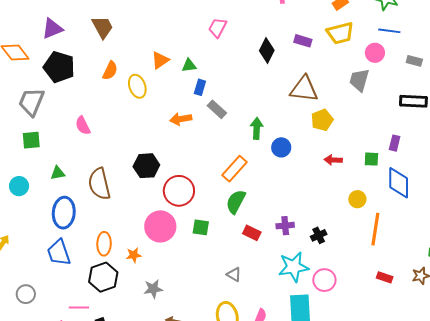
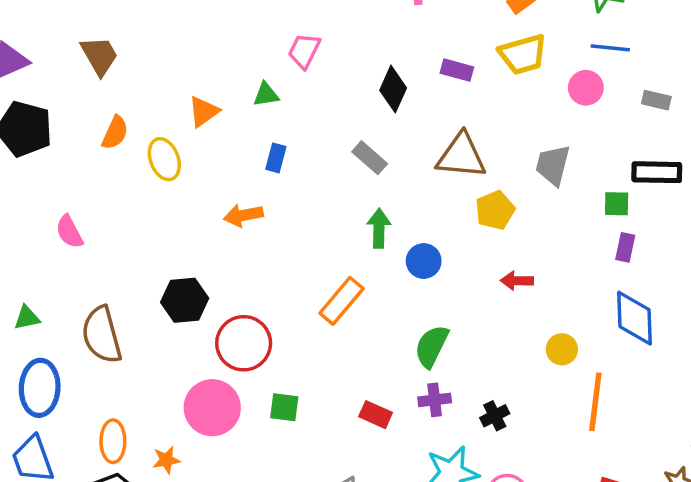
green triangle: (189, 66) -> (266, 95), moved
gray trapezoid: (359, 80) -> (553, 165), moved
gray rectangle: (217, 109) -> (370, 158), moved
green square: (371, 159) -> (617, 204), moved
green semicircle: (236, 202) -> (432, 346), moved

